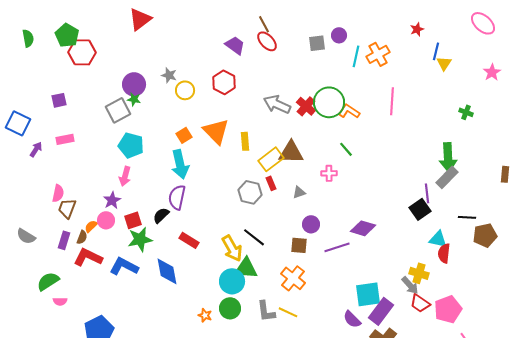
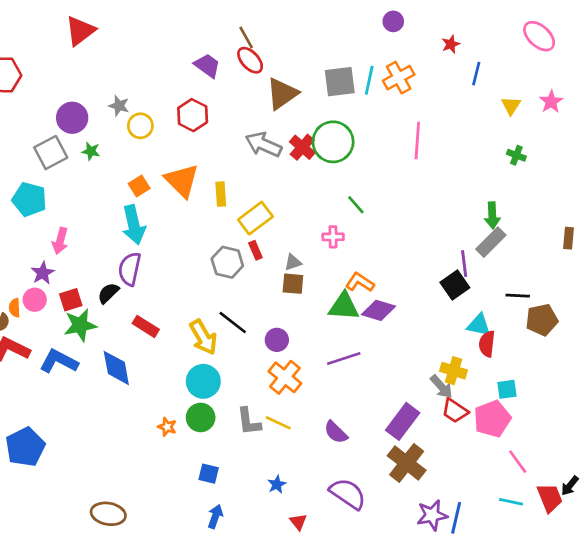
purple circle: (339, 35) -> (393, 21), moved
gray square: (317, 43) -> (340, 82), moved, size x1.4
yellow triangle: (444, 63) -> (511, 106), moved
green star: (134, 99) -> (91, 151), moved
orange L-shape: (349, 111) -> (360, 282), moved
cyan pentagon: (131, 145) -> (29, 199), moved
brown triangle: (291, 152) -> (282, 94), moved, turned -36
green arrow: (448, 157) -> (492, 215), size x0.7
purple circle: (311, 224) -> (277, 340), moved
orange semicircle: (91, 226) -> (15, 308), turned -48
brown square: (299, 245) -> (293, 284), moved
purple line: (337, 247) -> (344, 359), moved
green triangle: (246, 268) -> (344, 306), moved
cyan square: (368, 294) -> (507, 389), moved, size x0.6
purple semicircle: (352, 319) -> (336, 432), moved

